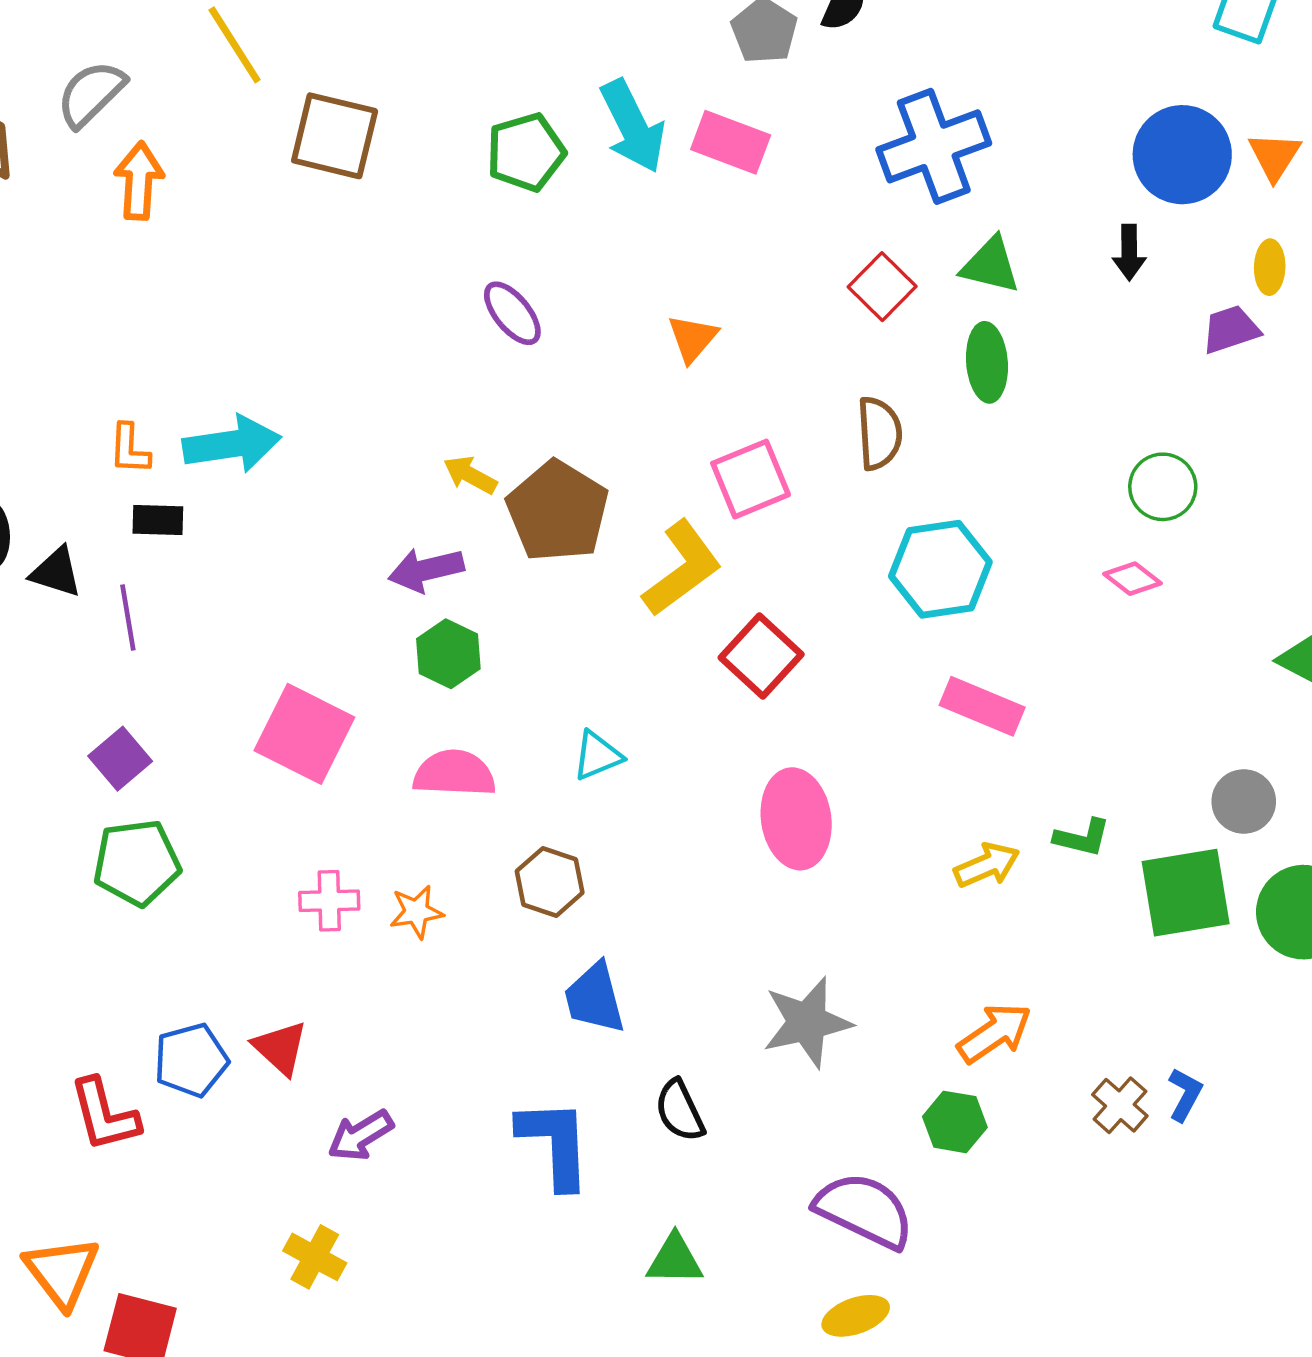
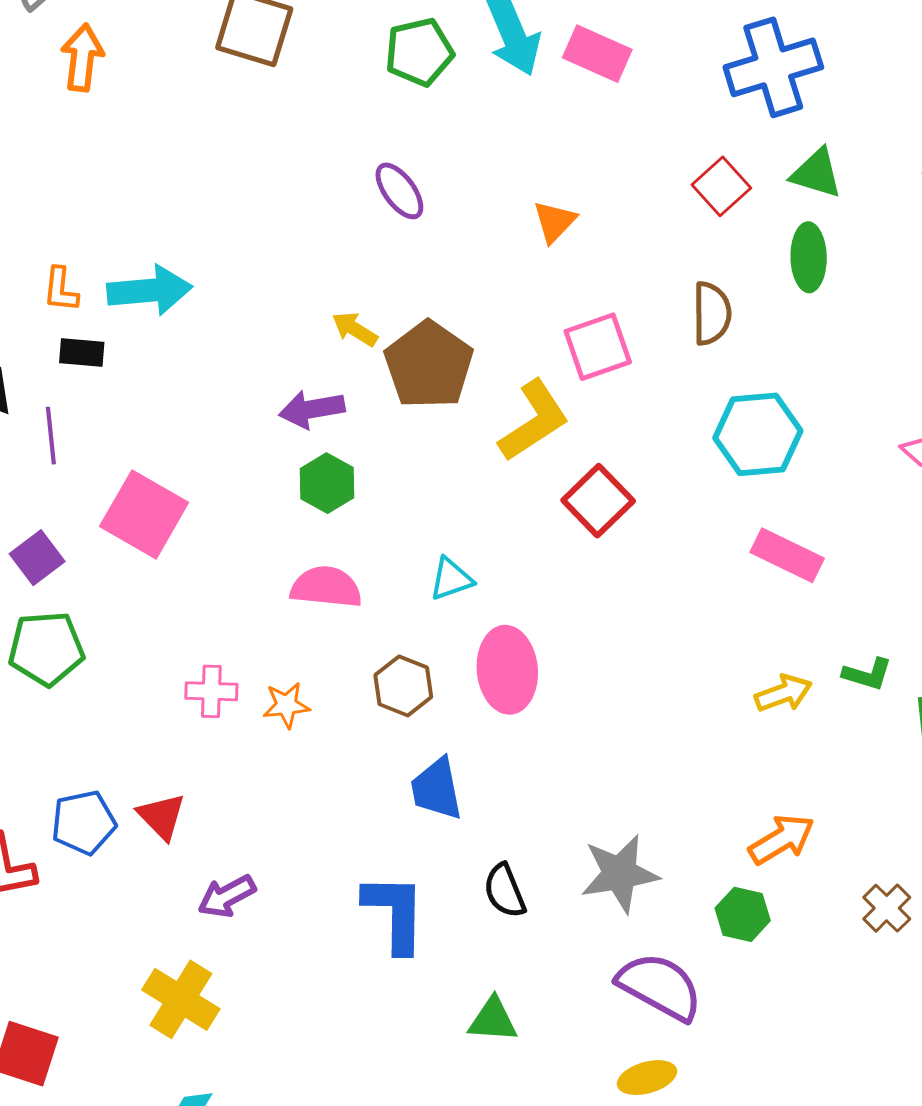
pink square: (304, 734) -> (144, 514), moved
pink ellipse: (796, 819) -> (507, 670), moved
gray star: (807, 1022) -> (620, 874), moved
yellow cross: (315, 1257) -> (181, 999), size x1.4

